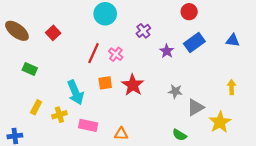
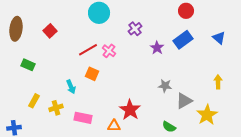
red circle: (189, 12) -> (186, 11), moved
brown ellipse: (17, 31) -> (16, 29), turned 60
blue triangle: (233, 40) -> (219, 38), turned 32
red line: (93, 53) -> (88, 50), turned 36
orange square: (105, 83) -> (92, 74), moved, turned 32
red star: (133, 85) -> (130, 110), moved
cyan arrow: (75, 92) -> (71, 87), size x0.6

